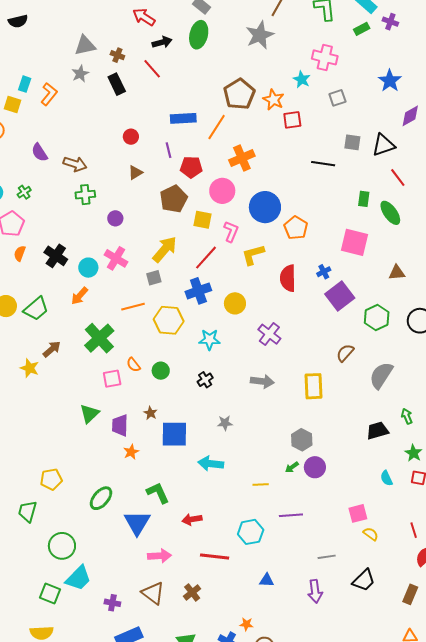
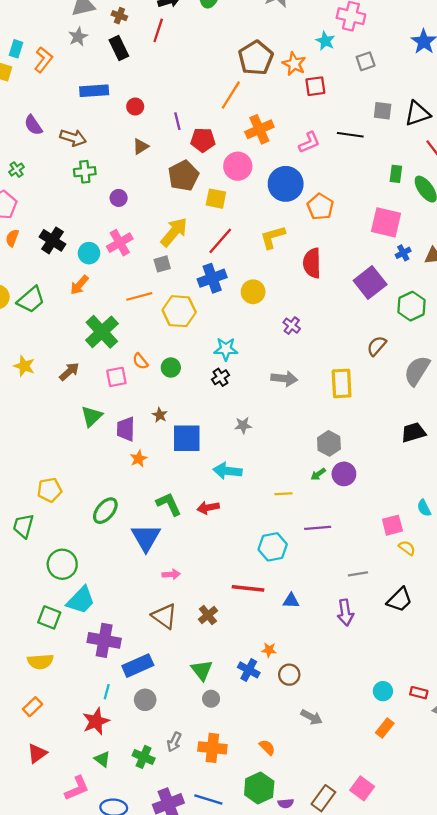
red line: (152, 69) -> (158, 30), turned 60
blue rectangle: (183, 118) -> (94, 91), moved
pink L-shape: (231, 232) -> (309, 142), moved, turned 45
pink cross: (116, 258) -> (120, 243), turned 30
blue cross: (324, 272) -> (403, 253), moved
purple cross: (269, 334) -> (292, 326), size x0.7
cyan star: (209, 340) -> (226, 349), moved
brown arrow: (52, 349) -> (69, 372), moved
cyan semicircle: (386, 478) -> (424, 508), moved
red arrow: (192, 519) -> (208, 508), moved
pink arrow: (159, 556) -> (171, 574), size x0.7
red line: (215, 557) -> (248, 588), moved
purple cross: (112, 603) -> (104, 640), moved, size x1.8

